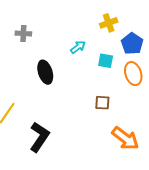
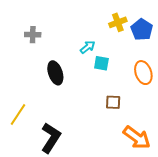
blue pentagon: (132, 44) -> (142, 30), moved
cyan square: (106, 61) -> (101, 63), moved

